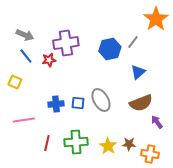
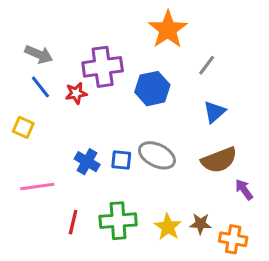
orange star: (156, 19) -> (168, 29), moved
blue hexagon: (110, 49) -> (152, 89), moved
gray ellipse: (101, 100) -> (157, 155), turned -35
blue cross: (56, 104) -> (87, 162), turned 35

